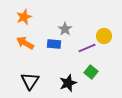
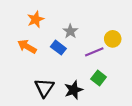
orange star: (24, 17) -> (36, 19), moved
blue rectangle: (54, 44) -> (58, 48), turned 32
black triangle: (30, 81) -> (44, 88), moved

